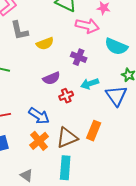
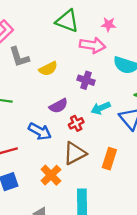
blue arrow: (39, 116) -> (40, 131), moved
brown triangle: (67, 138) -> (75, 153), moved

